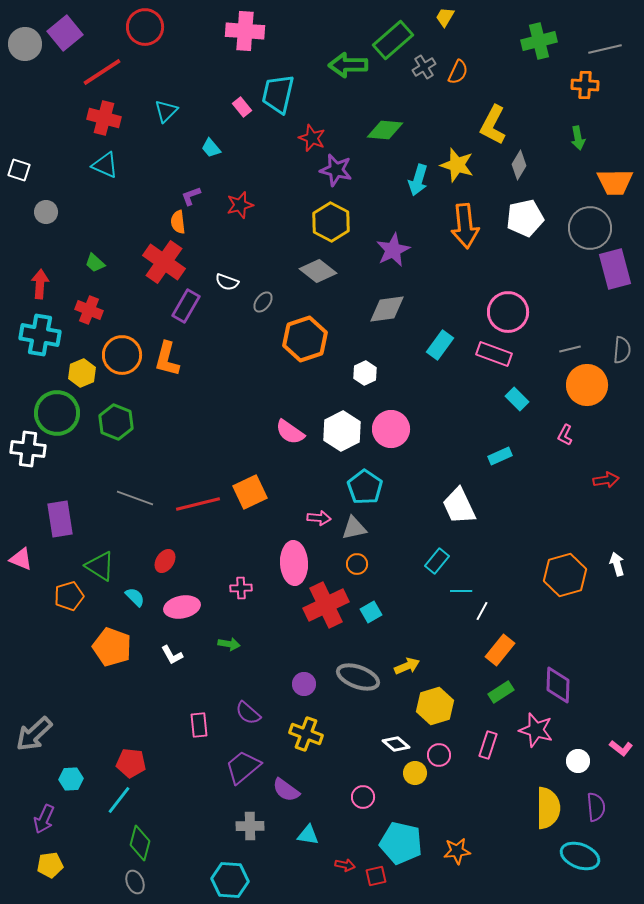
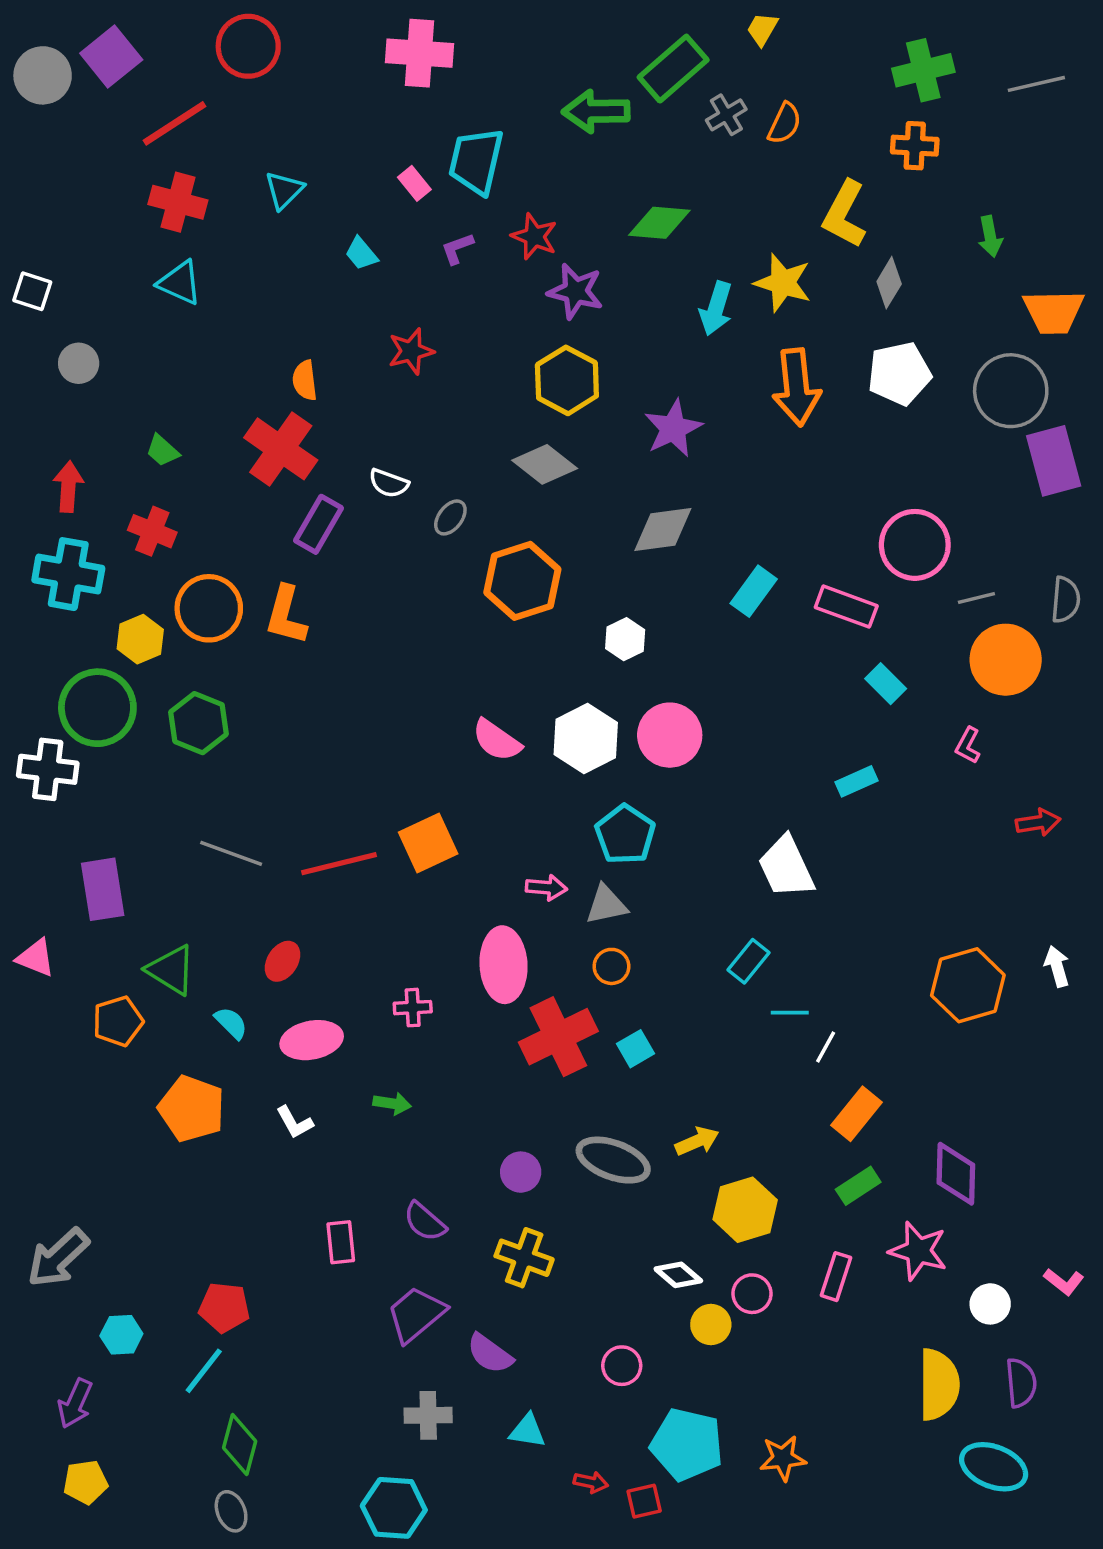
orange cross: (585, 85) -> (915, 146), moved
purple L-shape: (191, 196) -> (457, 248), moved
pink circle: (508, 312) -> (915, 545), moved

